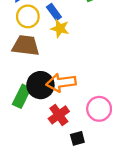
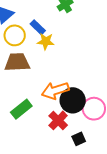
black circle: (40, 85) -> (73, 100), moved
green rectangle: (22, 96) -> (21, 109), turned 35

